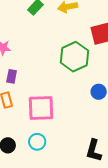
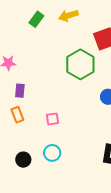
pink square: (41, 108) -> (52, 119), size x0.5

